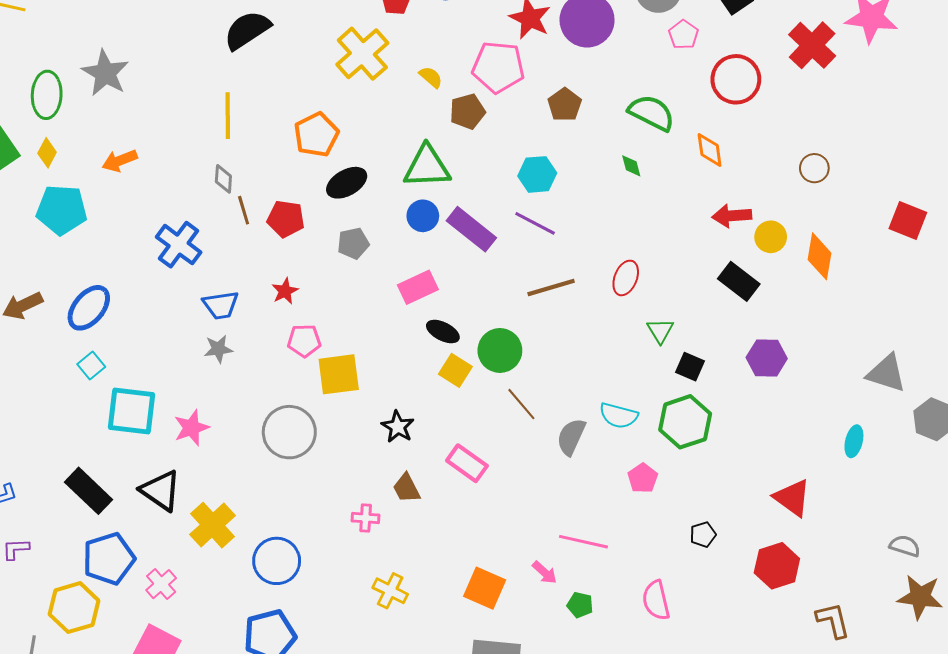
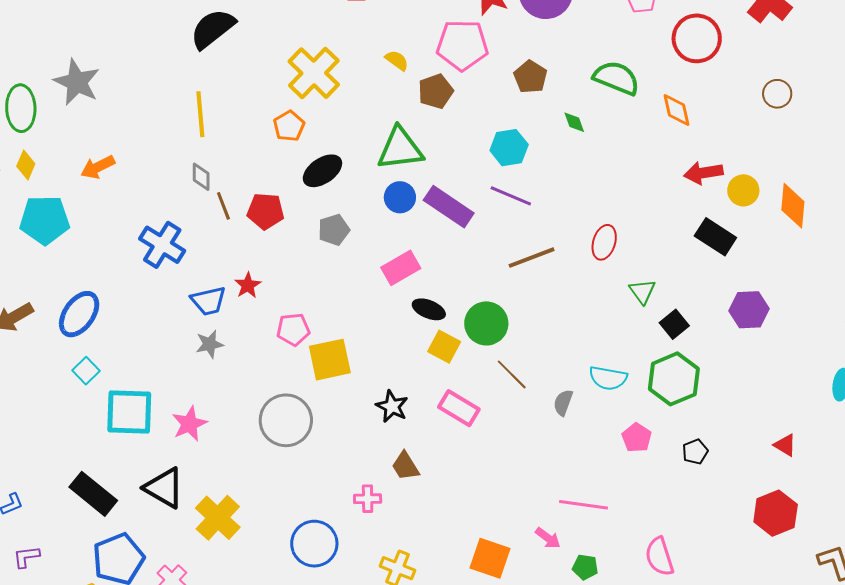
yellow cross: (362, 54) -> (314, 73), moved
orange pentagon: (316, 135) -> (289, 126), size x0.7
green diamond: (631, 166) -> (574, 122), moved
brown circle: (814, 168) -> (777, 94), moved
red star: (285, 291) -> (248, 285), moved
black square: (690, 367) -> (674, 324), turned 32
gray semicircle: (571, 437) -> (563, 403), size x0.7
pink rectangle: (467, 463) -> (459, 408), moved
red triangle: (792, 498) -> (785, 445), size x0.6
black pentagon: (703, 535) -> (695, 452), moved
blue circle: (277, 561) -> (314, 544), moved

